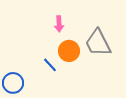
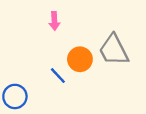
pink arrow: (59, 24) -> (54, 21), moved

